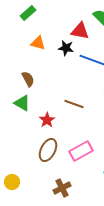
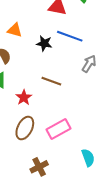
orange triangle: (38, 43) -> (15, 30), moved
black star: (66, 48) -> (44, 43), moved

